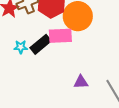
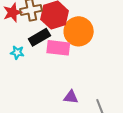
black rectangle: (41, 44) -> (39, 37), moved

